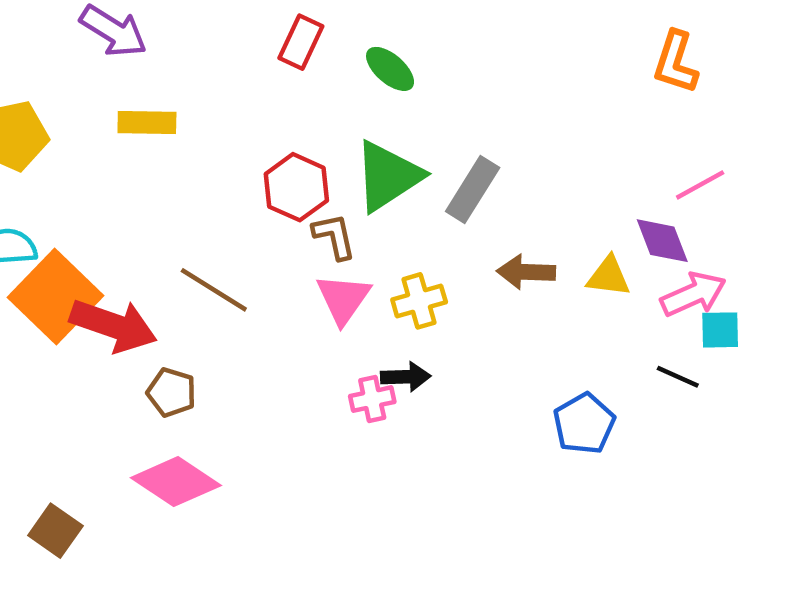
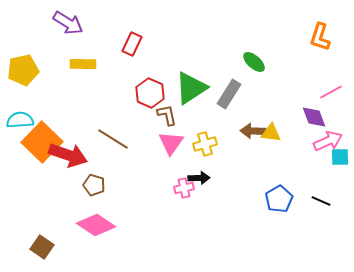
red rectangle: (301, 42) -> (132, 44), moved
green ellipse: (390, 69) -> (254, 62), moved
yellow triangle: (609, 276) -> (271, 133), moved
black line: (678, 377) -> (321, 201), moved

